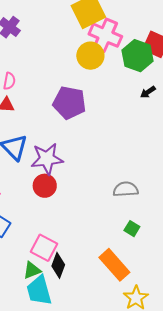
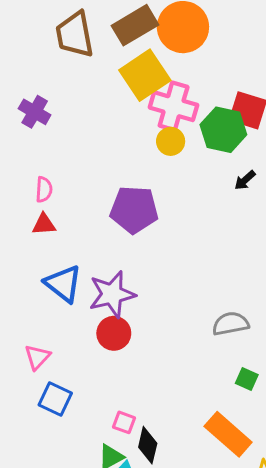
yellow circle: (90, 56) -> (171, 141), moved, size x0.7
pink square: (44, 248) -> (124, 422), size x0.6

